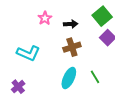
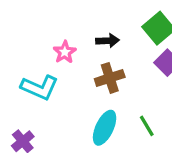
pink star: (45, 18) -> (65, 52), moved

